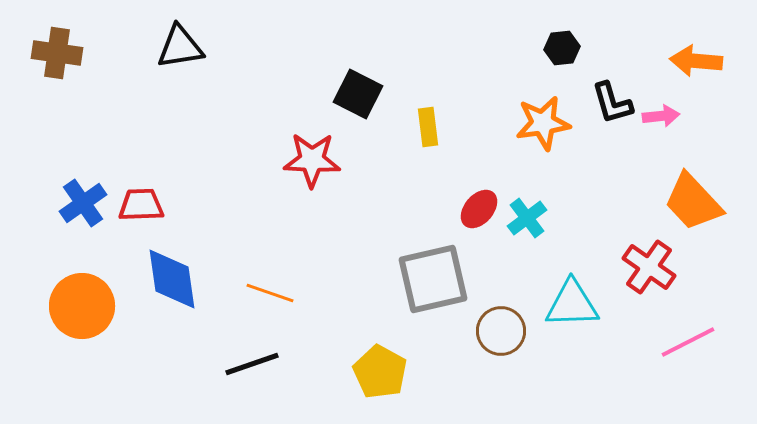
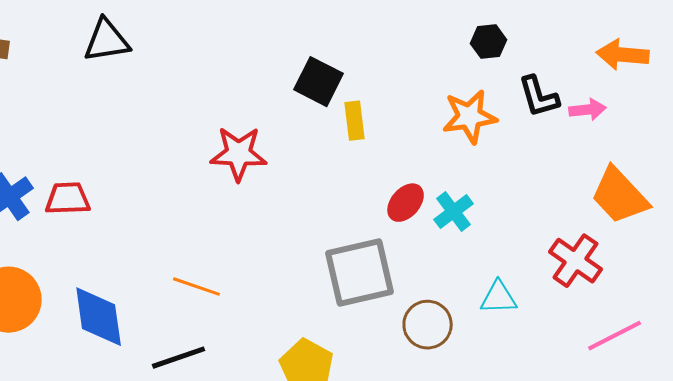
black square: (358, 94) -> (319, 82), moved
blue diamond: (172, 279) -> (99, 317), moved
cyan triangle: (572, 304) -> (499, 298), size x0.7

